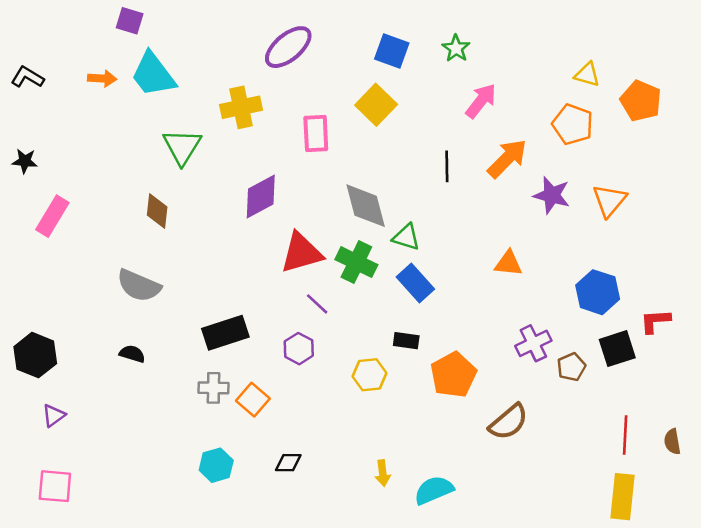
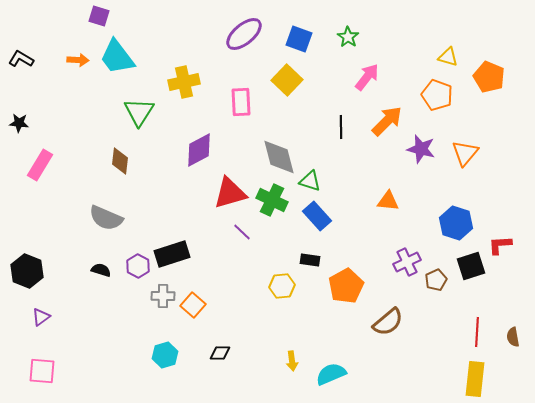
purple ellipse: (288, 47) -> (244, 34), moved
purple hexagon: (299, 349) -> (138, 266), moved

